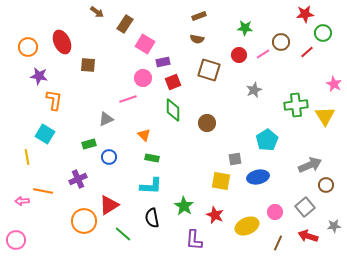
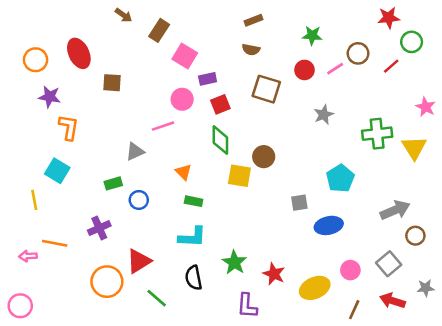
yellow square: (221, 181) -> (239, 176), moved

